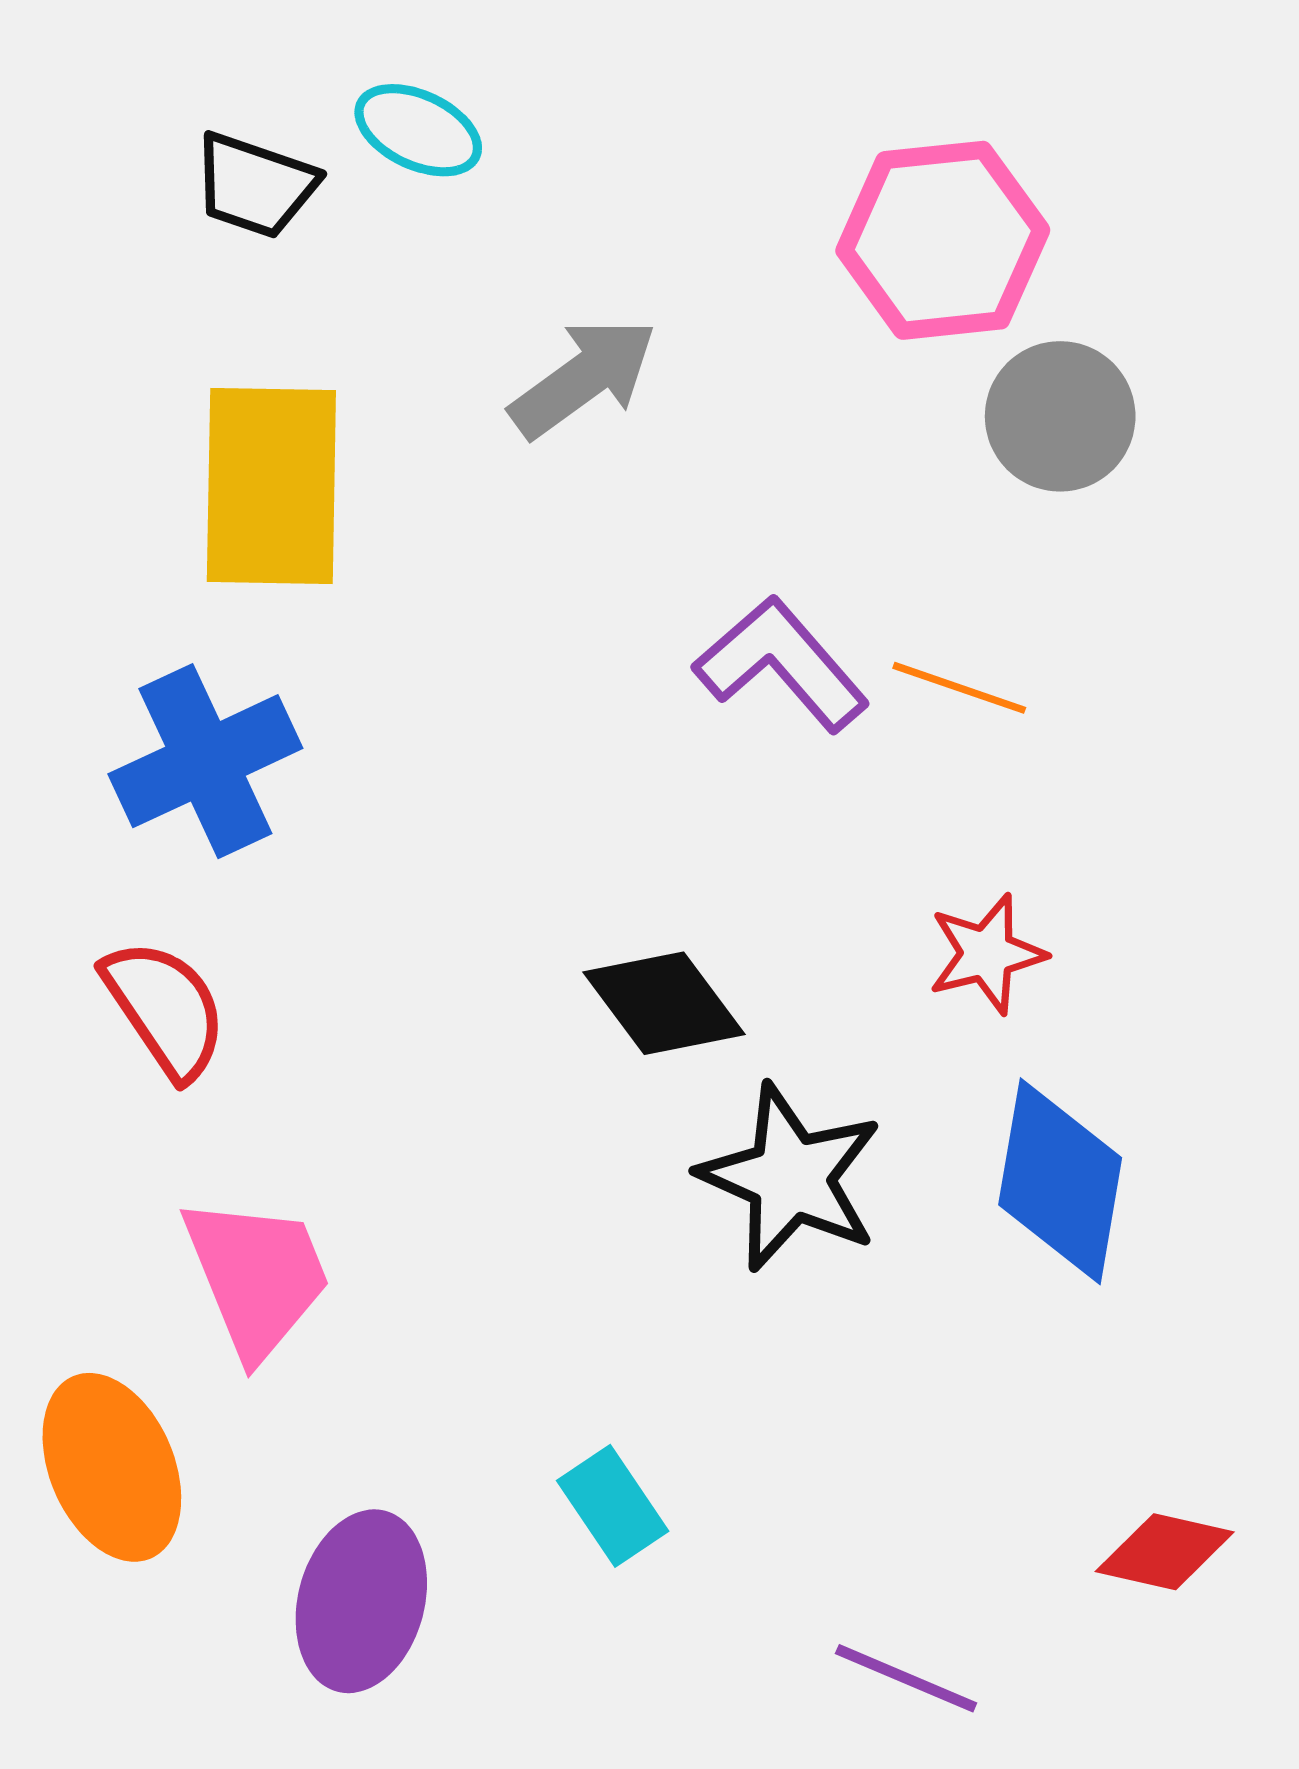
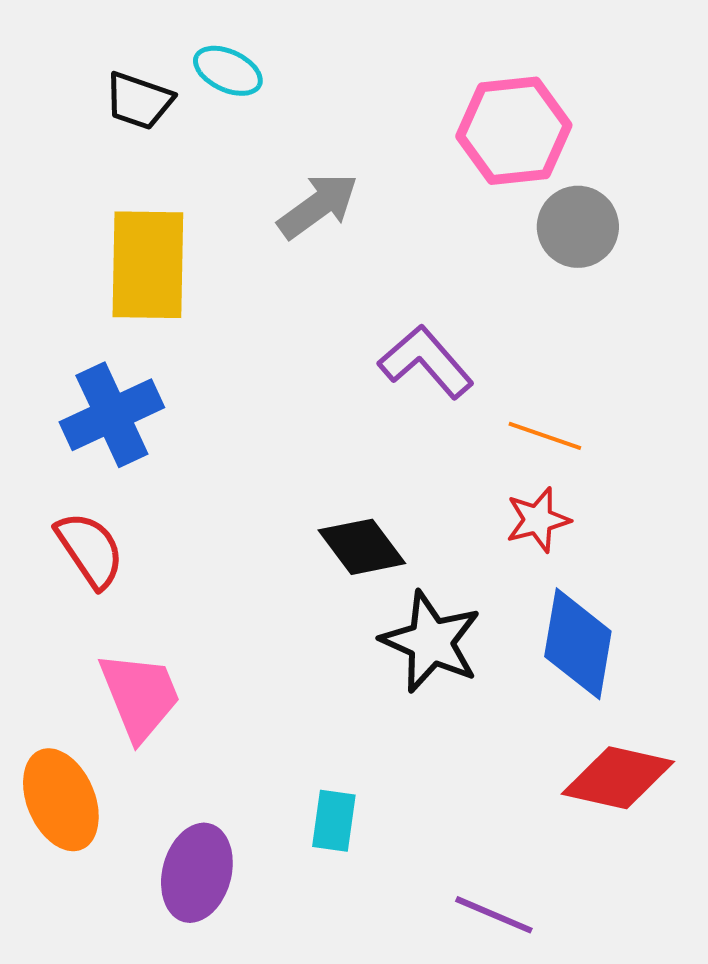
orange line: (959, 688) -> (545, 436), moved
cyan rectangle: (613, 1506) -> (334, 821), turned 42
red diamond: (1165, 1552) -> (618, 778), moved, size x1.5

